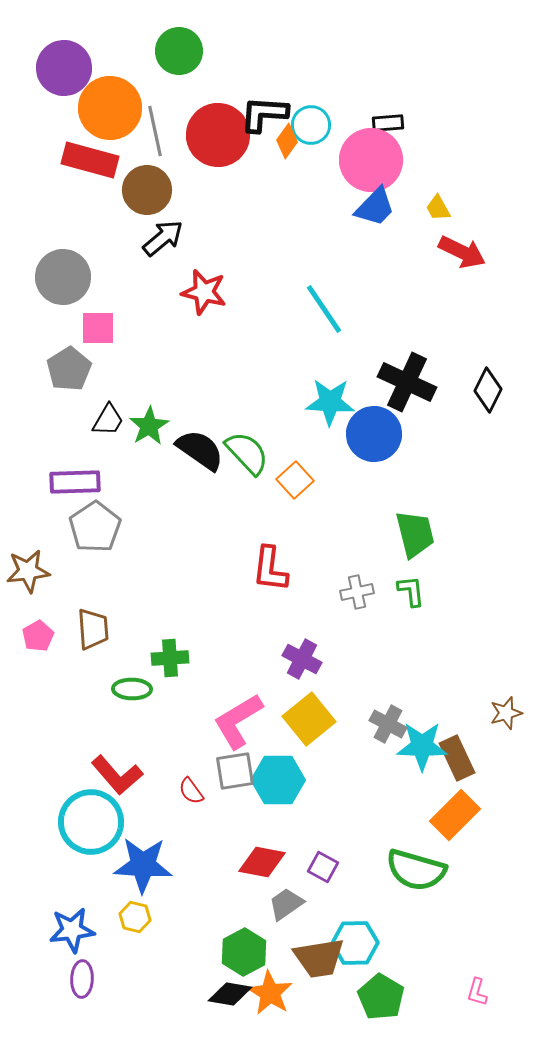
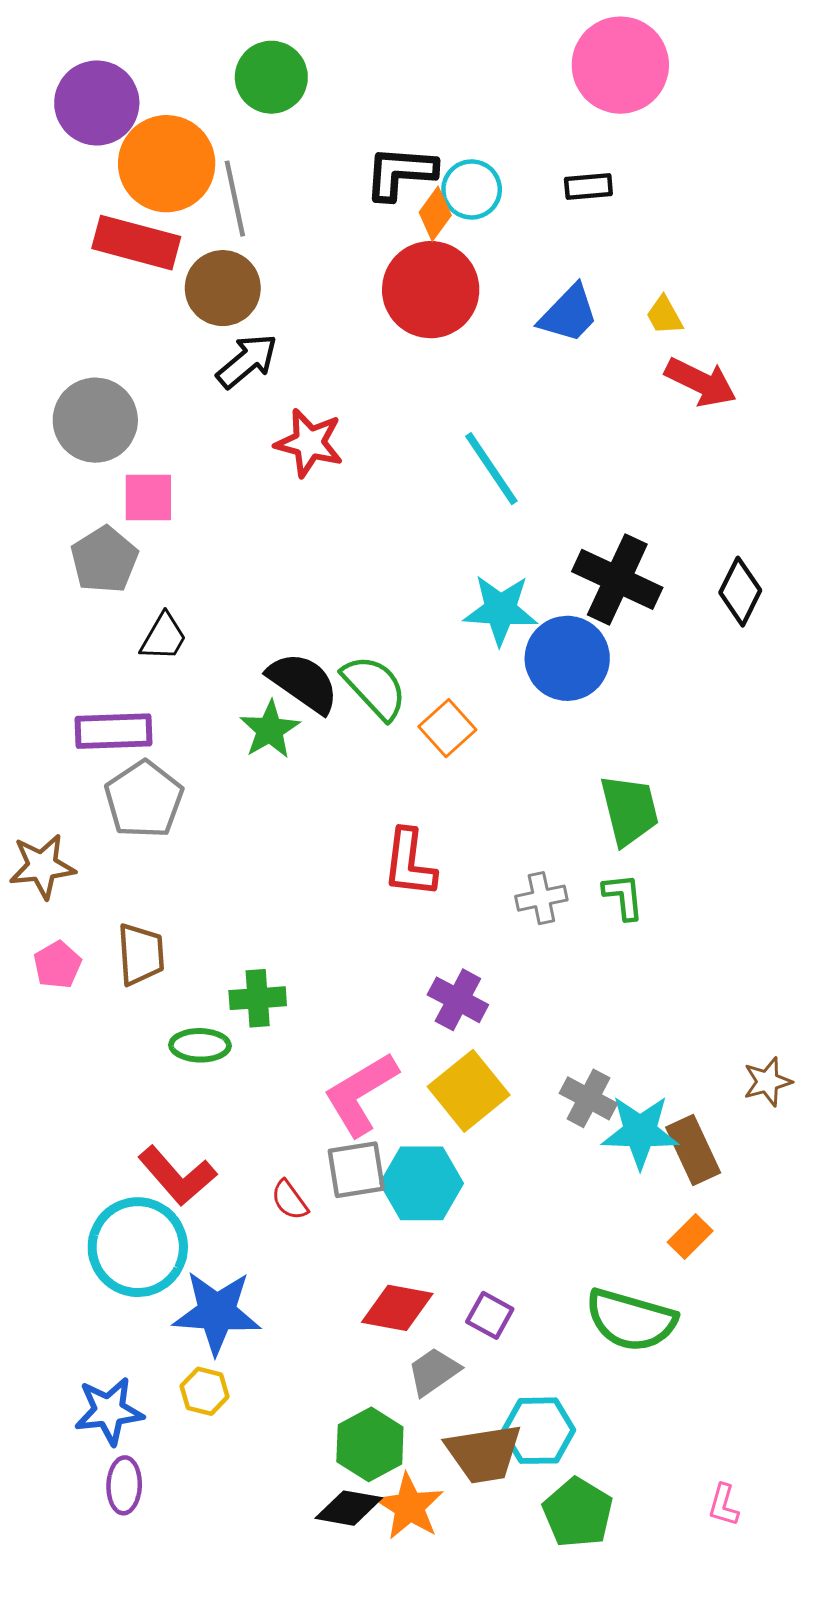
red circle: (218, 135) -> (431, 290), moved
pink circle: (371, 160) -> (620, 65), moved
green star: (149, 426) -> (270, 730), moved
orange rectangle: (455, 815) -> (690, 1236), size x0.6

